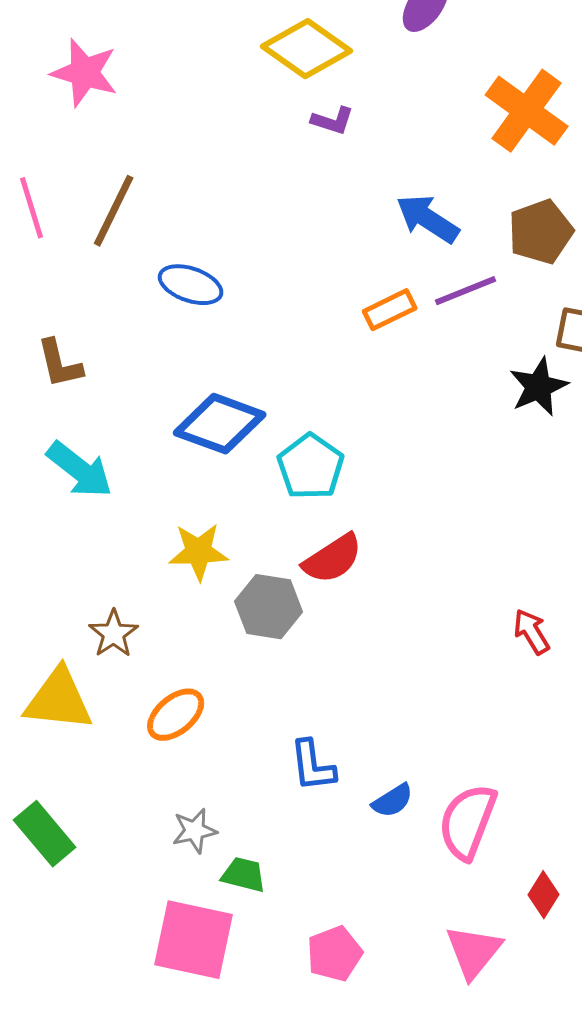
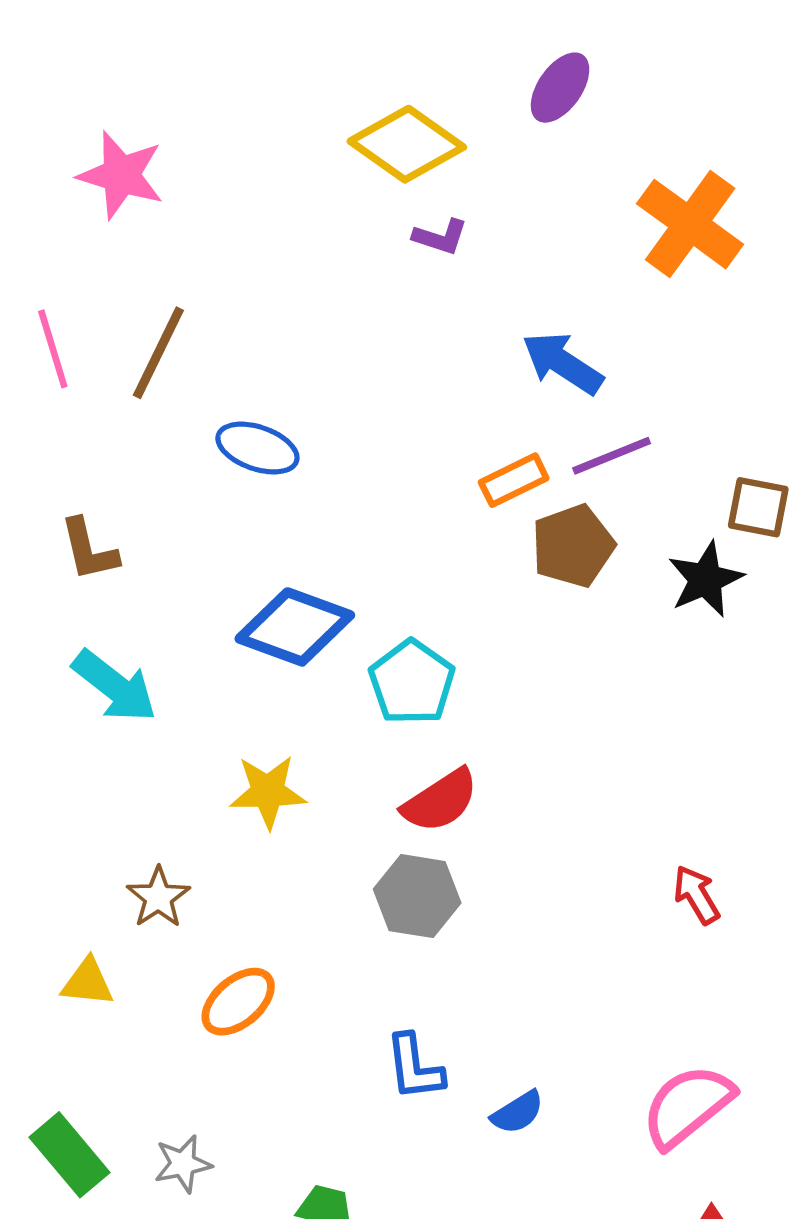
brown pentagon: (541, 232) -> (573, 546), moved
gray hexagon: (269, 607) -> (417, 896), moved
yellow triangle: (59, 700) -> (88, 982), size x0.6
pink semicircle: (468, 822) -> (687, 1106), moved, turned 30
gray star: (195, 831) -> (183, 1164), moved

